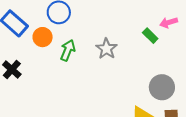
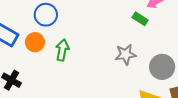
gray star: (106, 49) -> (126, 54), moved, turned -30

